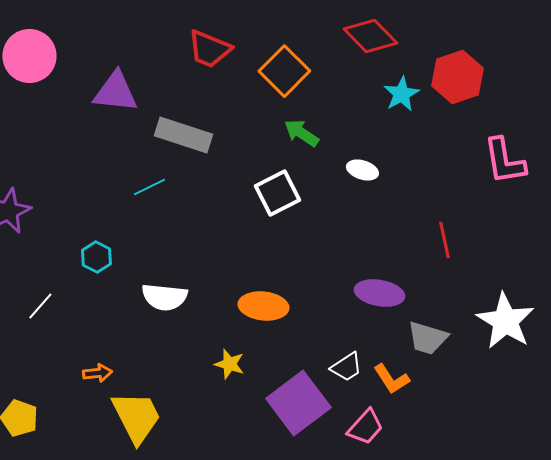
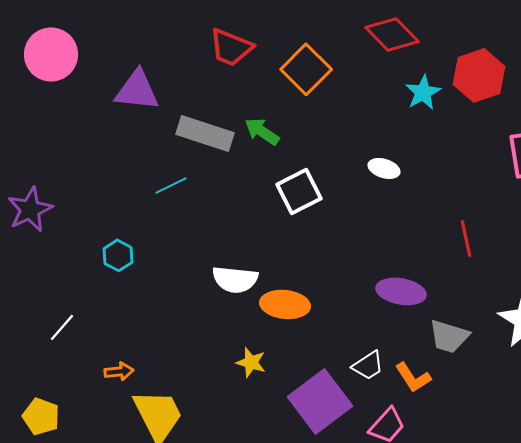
green arrow: (301, 133) -> (262, 131), moved
white semicircle: (164, 297) -> (235, 279), moved
white line: (40, 306) -> (62, 327), moved

